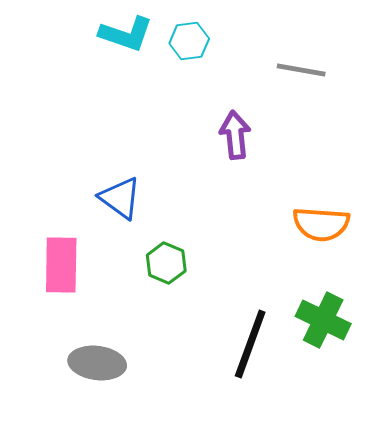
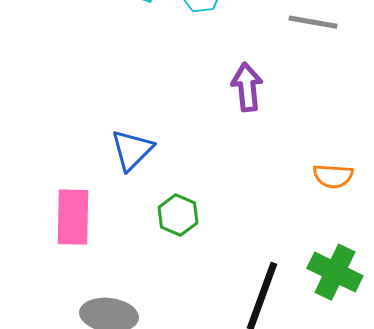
blue triangle: (120, 198) -> (132, 150), turned 39
orange semicircle: (321, 224) -> (333, 176), size x0.7

